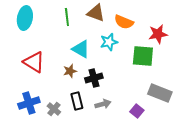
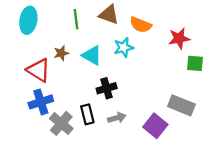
green square: (143, 56) -> (195, 63), moved, size x0.7
brown star: (70, 71) -> (61, 53), moved
blue cross: (29, 103) -> (41, 102), moved
gray cross: (54, 109) -> (61, 123), size x1.5
purple square: (137, 111) -> (155, 126), size x1.5

